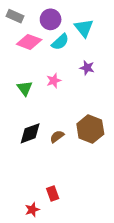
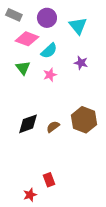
cyan semicircle: (60, 42) -> (49, 51), moved
green triangle: (25, 88) -> (23, 68), moved

